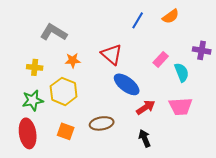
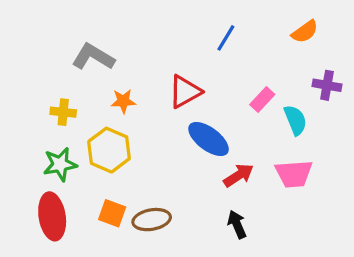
orange semicircle: (171, 16) -> (305, 32), moved
red triangle: (112, 54) -> (185, 92), turned 50
brown ellipse: (102, 123) -> (152, 220), moved

